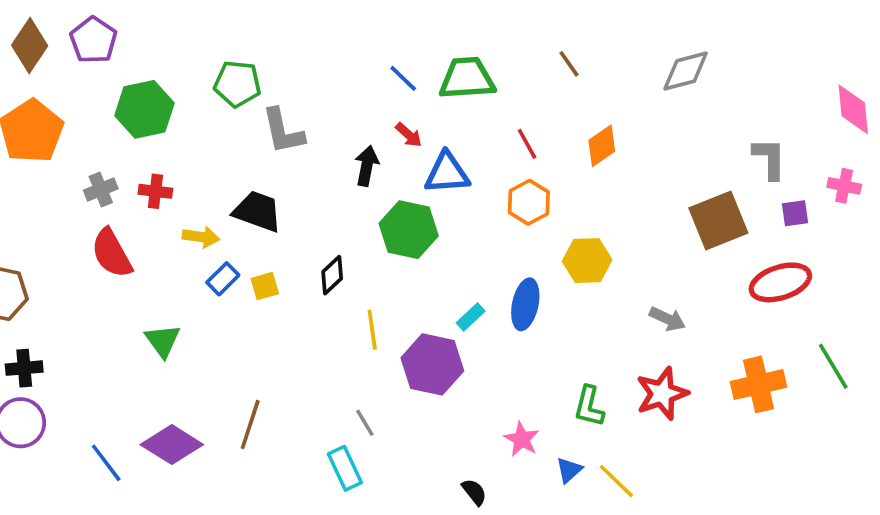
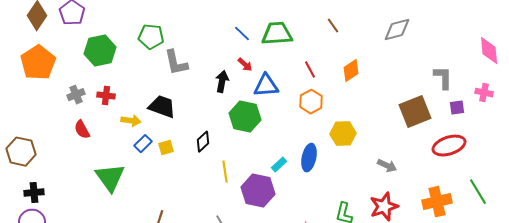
red semicircle: (112, 253) -> (82, 130), size x0.7
green triangle: (163, 341) -> (110, 178), size x1.5

